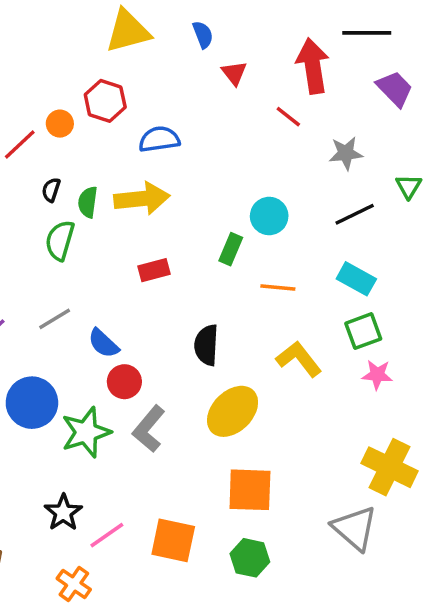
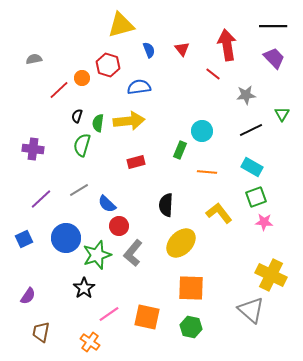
black line: (367, 33) -> (273, 26), moved
blue semicircle: (203, 35) -> (149, 50), moved
black star: (63, 512) -> (84, 288), moved

